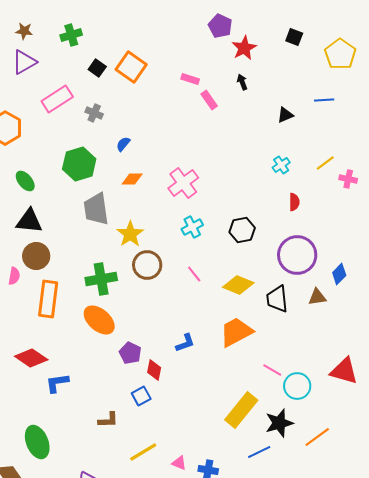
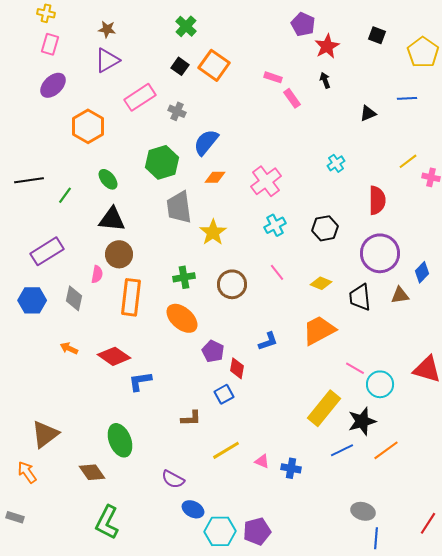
green cross: (71, 35) -> (186, 26), moved, turned -30
blue semicircle: (123, 144) -> (206, 142), size x1.8
cyan cross: (281, 165) -> (336, 163), moved
red semicircle: (294, 202) -> (377, 200), size x1.6
brown circle: (147, 265) -> (232, 284), moved
green cross: (101, 279) -> (184, 277), size x0.7
yellow diamond: (238, 285) -> (321, 283), size x0.7
orange line: (317, 437) -> (386, 450), moved

